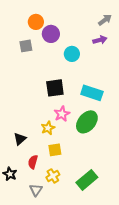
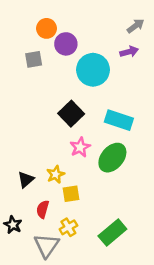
cyan circle: (72, 54) -> (93, 70), size x1.6
black square: (55, 88) -> (71, 114), turned -36
yellow star: (48, 128) -> (56, 174), moved
gray triangle: (36, 190) -> (47, 245), size x1.5

